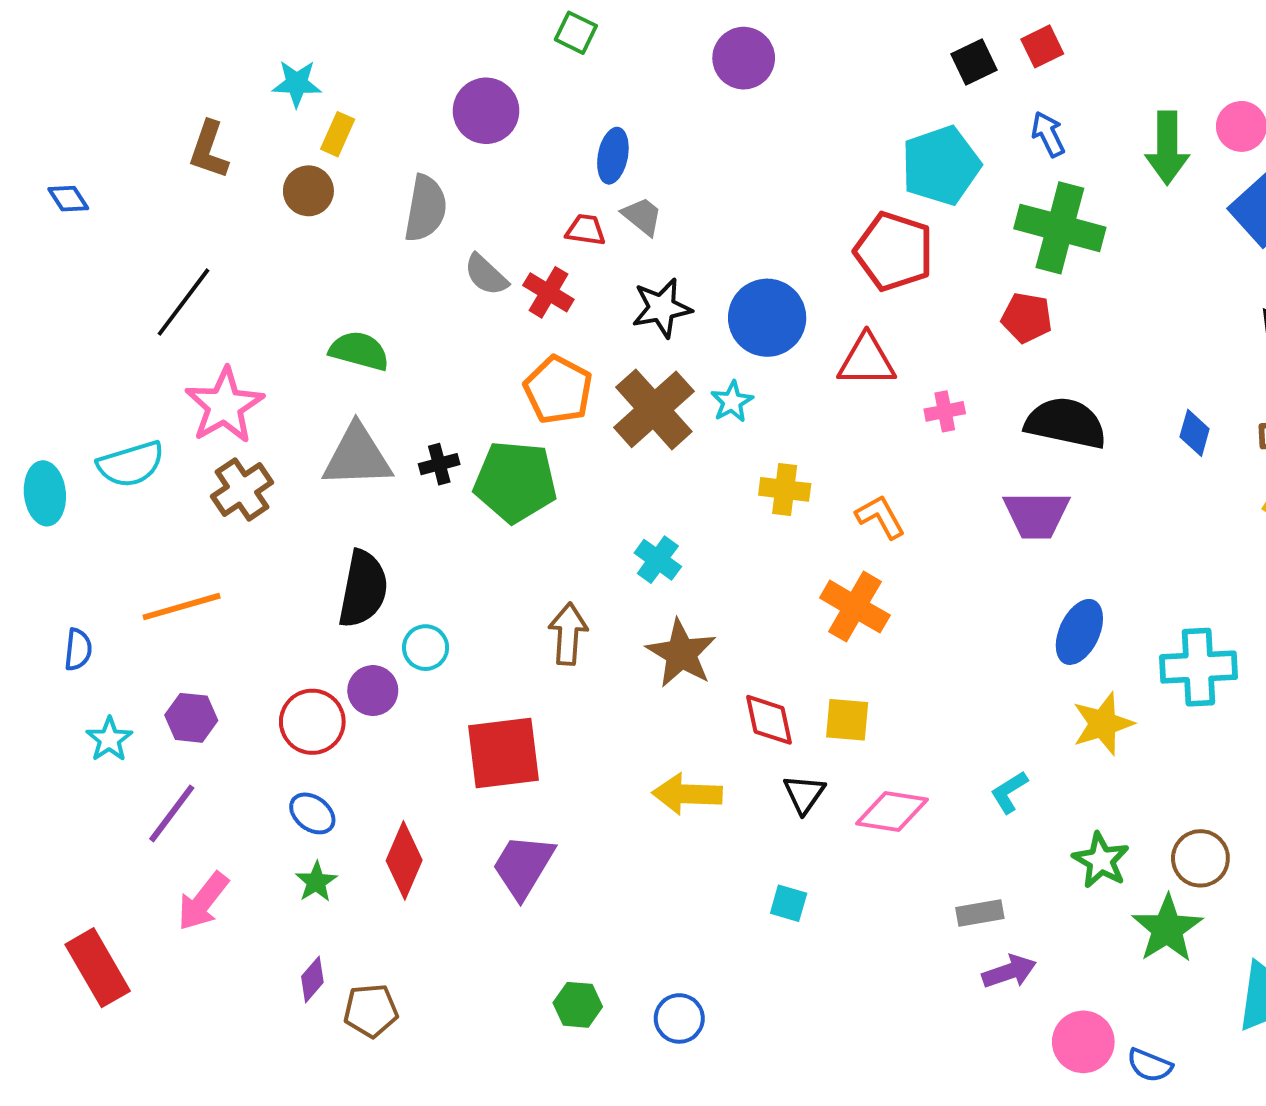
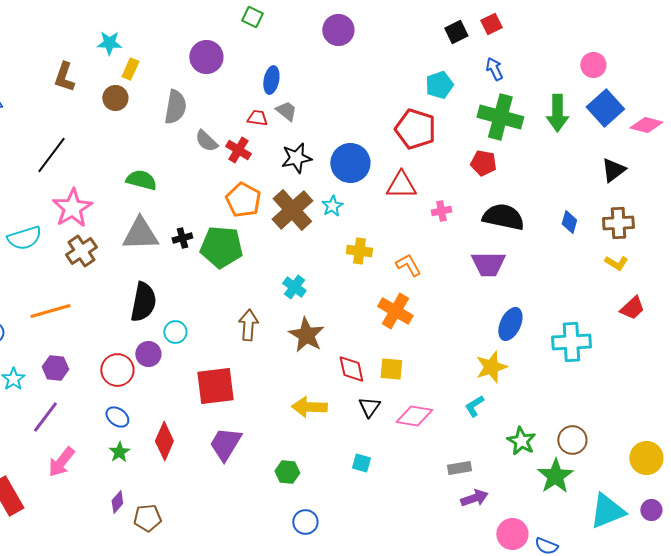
green arrow: (1167, 148) -> (557, 113), moved
cyan pentagon: (941, 165) -> (439, 85), size x0.7
yellow star: (1103, 724) -> (491, 367), moved
green hexagon: (578, 1005) -> (287, 472), moved

